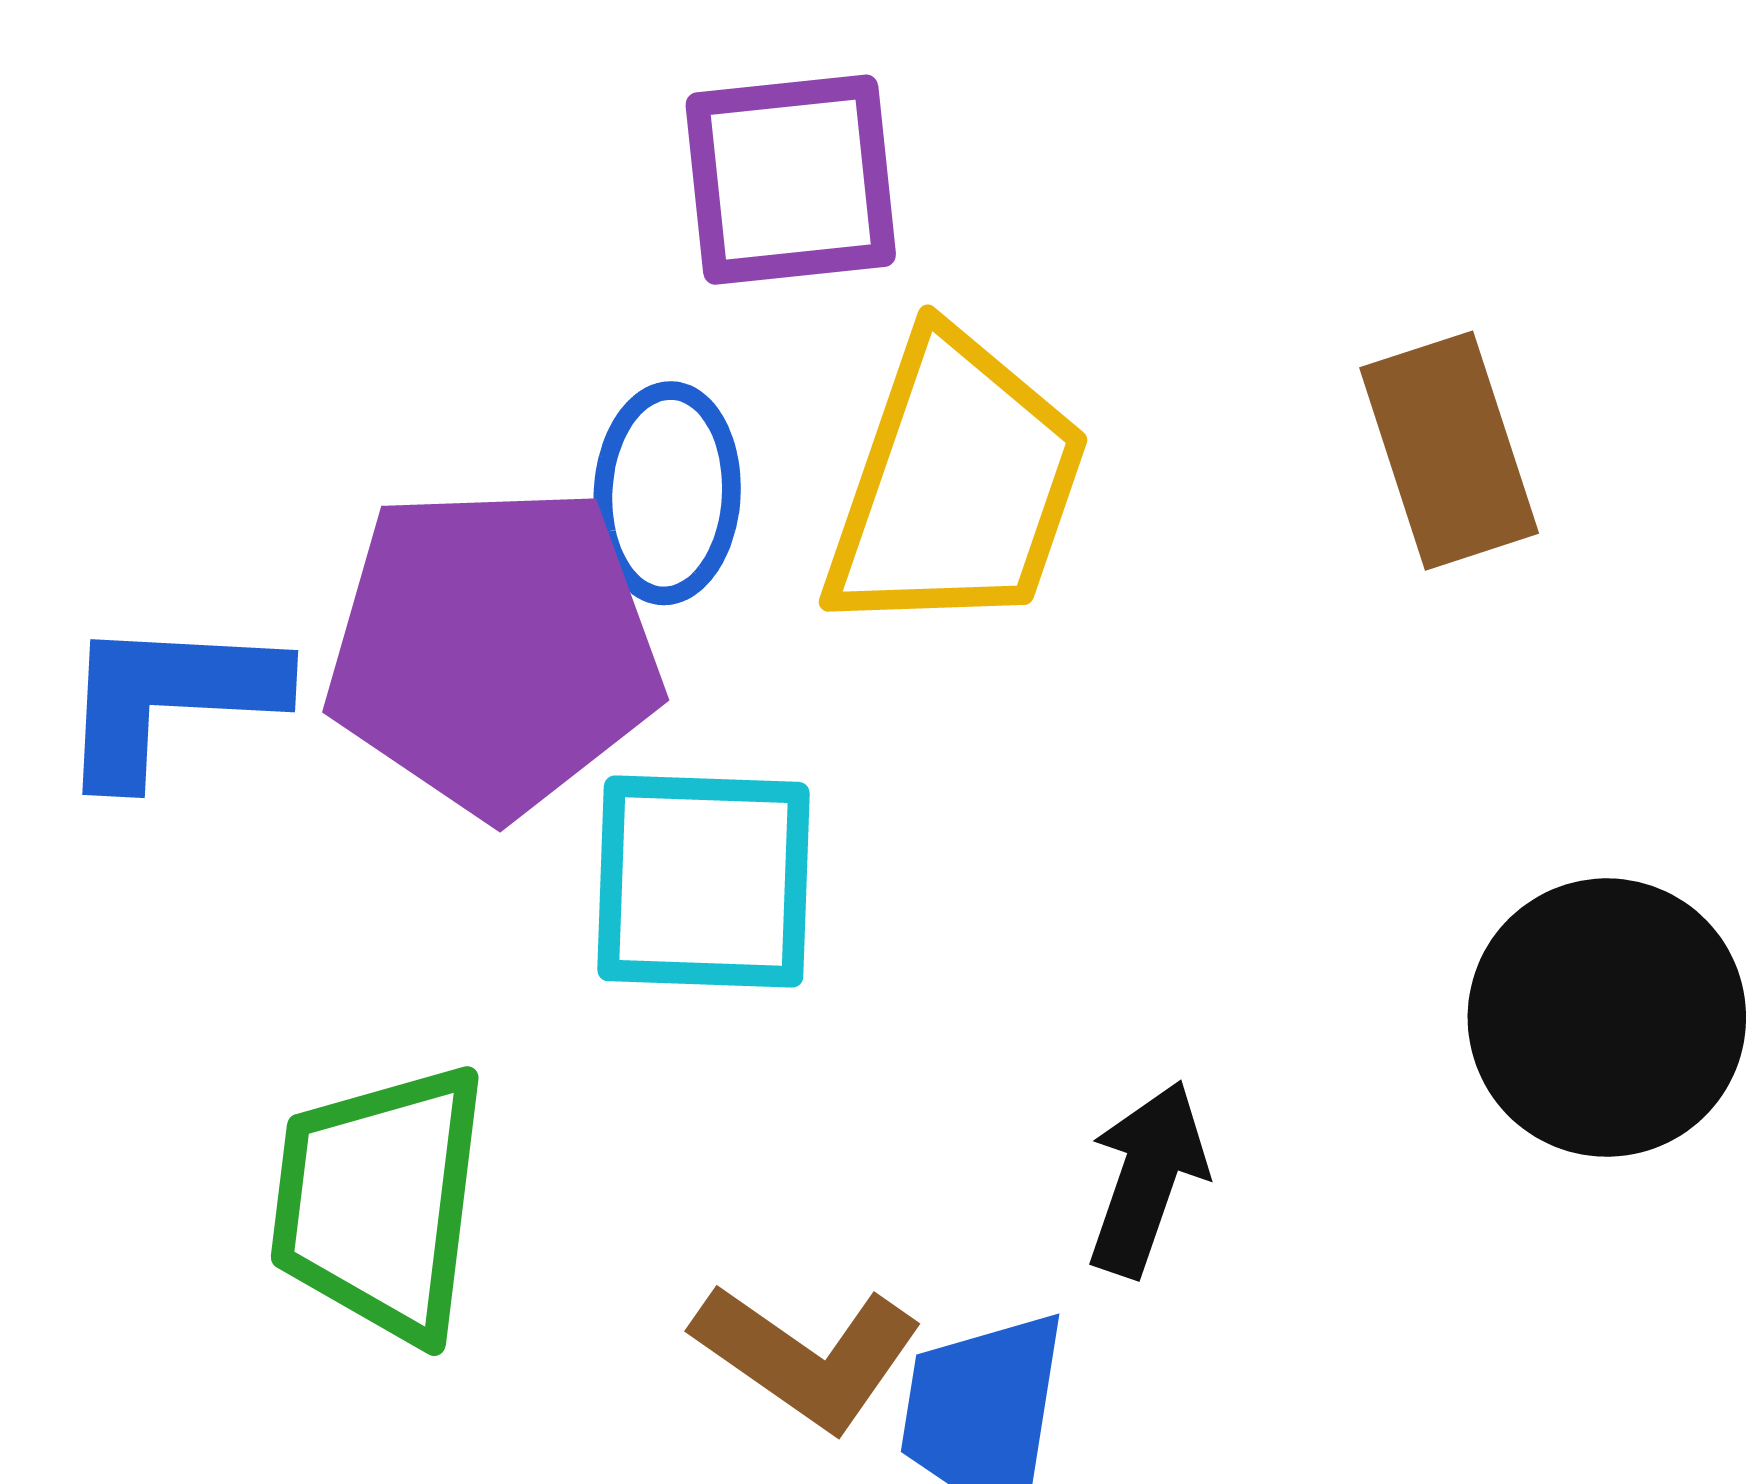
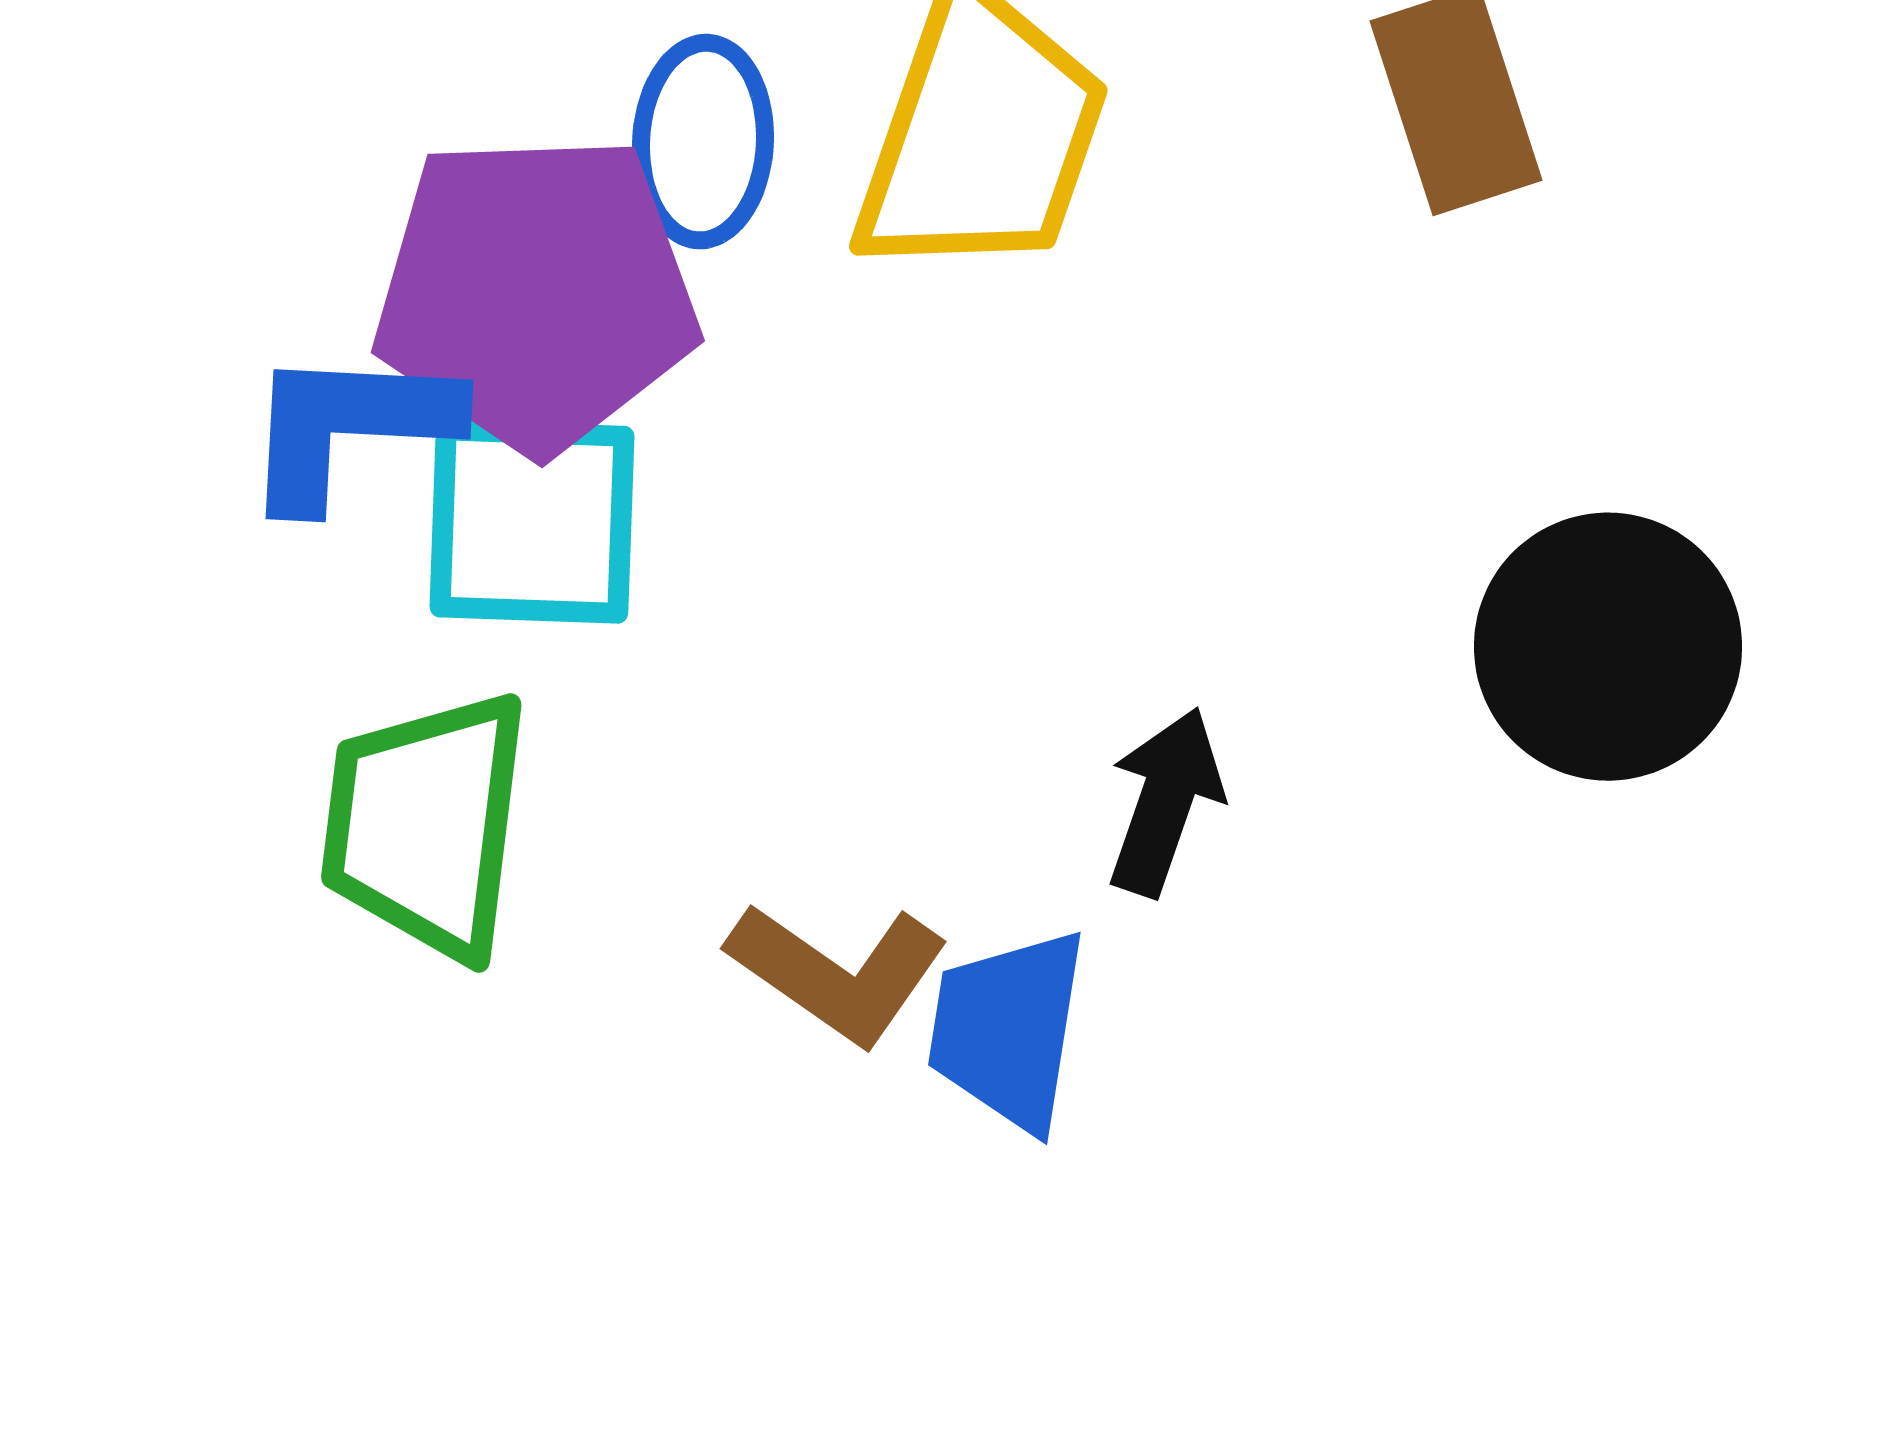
blue L-shape: (169, 699) -> (349, 427), moved
cyan square: (704, 882) -> (532, 522), moved

